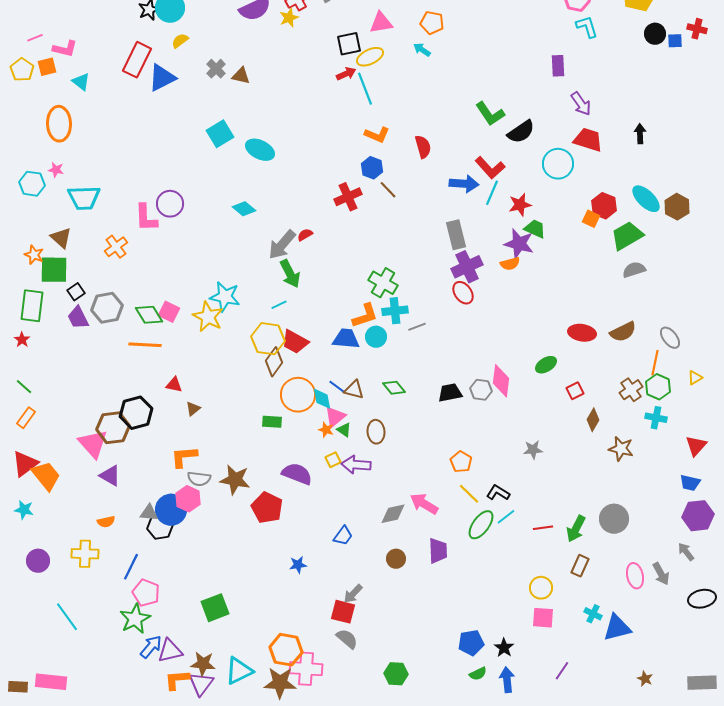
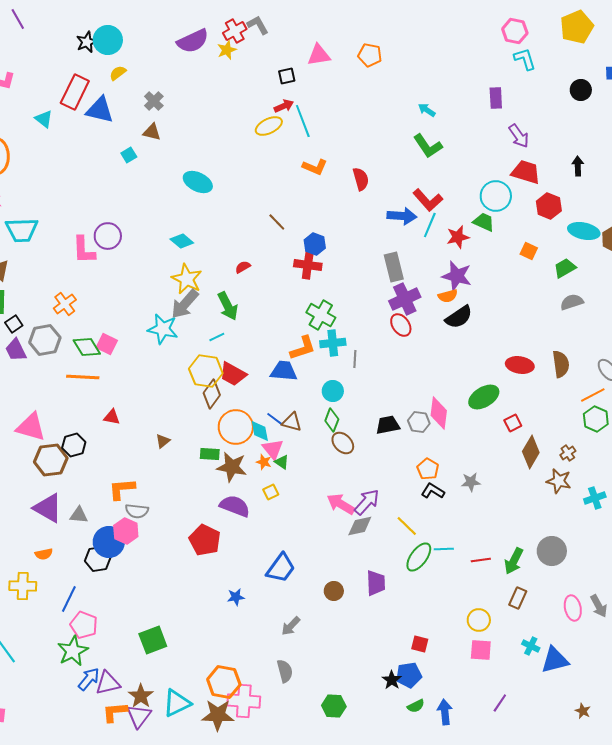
black circle: (655, 34) -> (581, 90), moved
black square: (349, 44) -> (287, 76), size x0.7
cyan arrow: (422, 50) -> (427, 110), moved
yellow ellipse: (370, 57) -> (269, 126), moved
brown triangle: (241, 76) -> (152, 132), moved
blue triangle: (162, 78) -> (100, 110), turned 40
cyan triangle: (81, 82) -> (44, 119), moved
black semicircle: (521, 132) -> (459, 317), moved
cyan square: (220, 134) -> (129, 155), moved, size x0.6
blue hexagon: (372, 168) -> (315, 244), moved
brown line: (388, 190) -> (277, 222), moved
red cross: (348, 197) -> (308, 265), moved, turned 32
cyan ellipse: (646, 199) -> (584, 231), turned -32
red hexagon: (604, 206) -> (549, 206), moved
green trapezoid: (535, 229) -> (484, 222), moved
green trapezoid: (627, 236) -> (565, 268), size x0.7
gray arrow: (282, 245) -> (185, 304), moved
orange cross: (116, 247) -> (65, 304), moved
yellow star: (208, 317) -> (187, 279), moved
gray line: (417, 327) -> (355, 359), turned -66
brown semicircle: (623, 332) -> (561, 364), turned -72
cyan circle: (376, 337) -> (333, 391), moved
orange line: (655, 363) -> (593, 395), turned 50
green ellipse: (546, 365) -> (484, 397), size x1.4
green diamond: (394, 388) -> (332, 420), turned 60
brown cross: (631, 390) -> (568, 453), moved, size x0.7
brown triangle: (193, 409) -> (163, 441), moved
black hexagon: (136, 413) -> (74, 445), size x0.7
pink triangle: (335, 417) -> (273, 449), turned -30
cyan cross: (656, 418) -> (595, 498), moved, turned -30
brown diamond: (593, 420) -> (531, 452), size x1.4
brown ellipse: (376, 432) -> (343, 443), moved, turned -40
pink triangle: (93, 444) -> (31, 427), moved, turned -32
orange pentagon: (461, 462) -> (428, 469), moved
purple arrow: (356, 465) -> (367, 502), moved, turned 128
purple triangle: (110, 476) -> (48, 508), size x1.4
brown star: (235, 480) -> (232, 467), moved
black L-shape: (498, 493) -> (433, 491), moved
pink arrow: (424, 504) -> (341, 504), moved
gray triangle: (149, 513) -> (79, 515), moved
gray diamond: (393, 514) -> (360, 526), moved
cyan line: (506, 517) -> (444, 549), turned 36
blue trapezoid: (343, 536) -> (281, 568), size x1.5
red square: (343, 612) -> (420, 644), moved, size x0.7
gray semicircle: (347, 639) -> (285, 671), turned 35
black star: (504, 648) -> (392, 680), moved
brown star: (203, 664) -> (141, 696), turned 30

